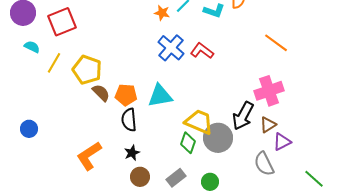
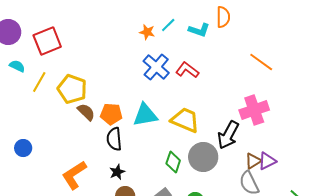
yellow trapezoid: (199, 122) -> (185, 120), moved
brown triangle: (268, 125) -> (253, 161), moved
blue circle: (29, 129) -> (23, 148), moved

